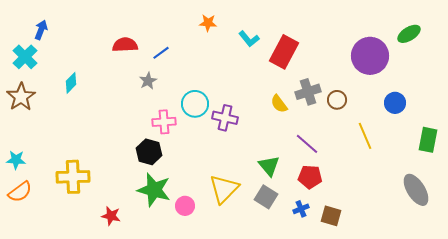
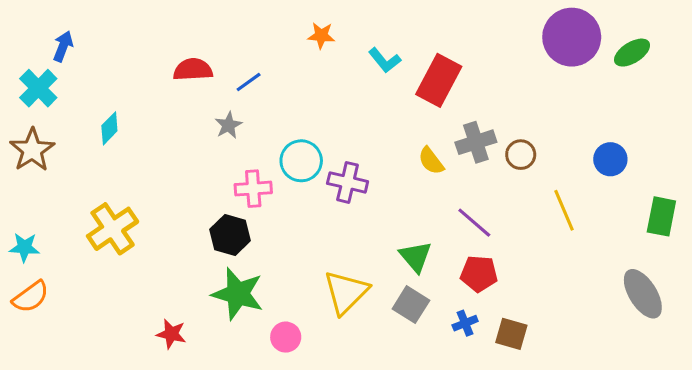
purple circle: (370, 56) -> (572, 37), moved
yellow cross: (73, 177) -> (113, 229), moved, turned -32
pink circle: (185, 206) -> (286, 337), moved

